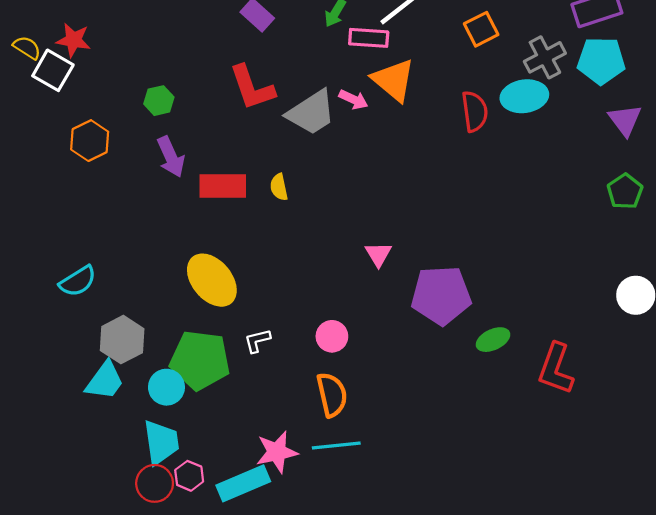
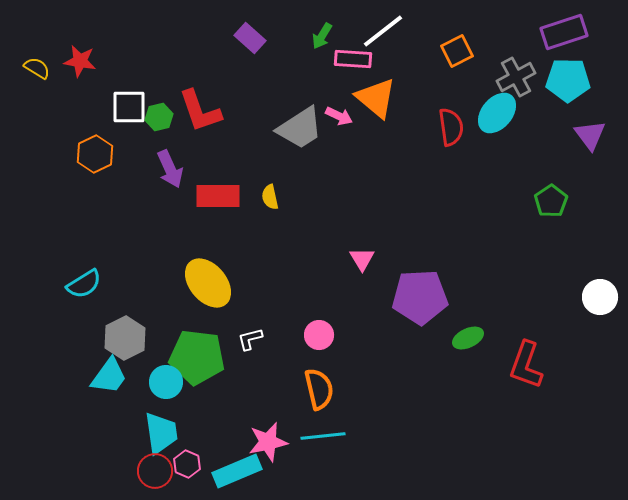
white square: (53, 70) -> (129, 107), moved, turned -30
red L-shape: (252, 88) -> (200, 111), moved
cyan ellipse: (524, 96) -> (497, 113), turned -42
green pentagon: (625, 191) -> (551, 201), moved

